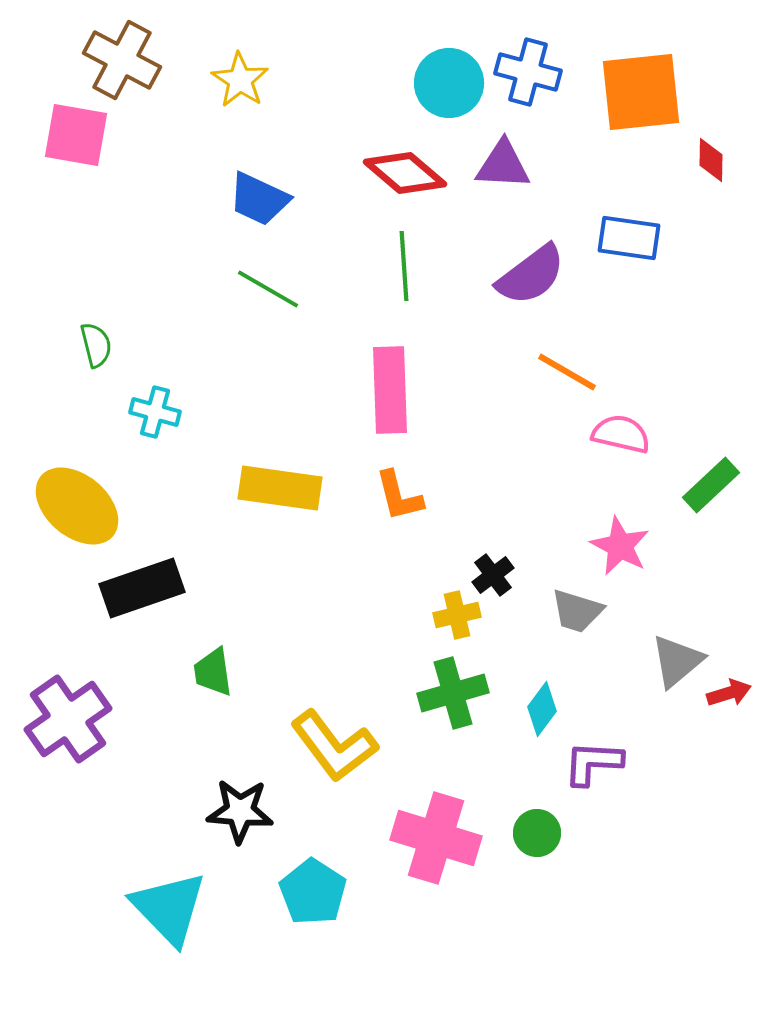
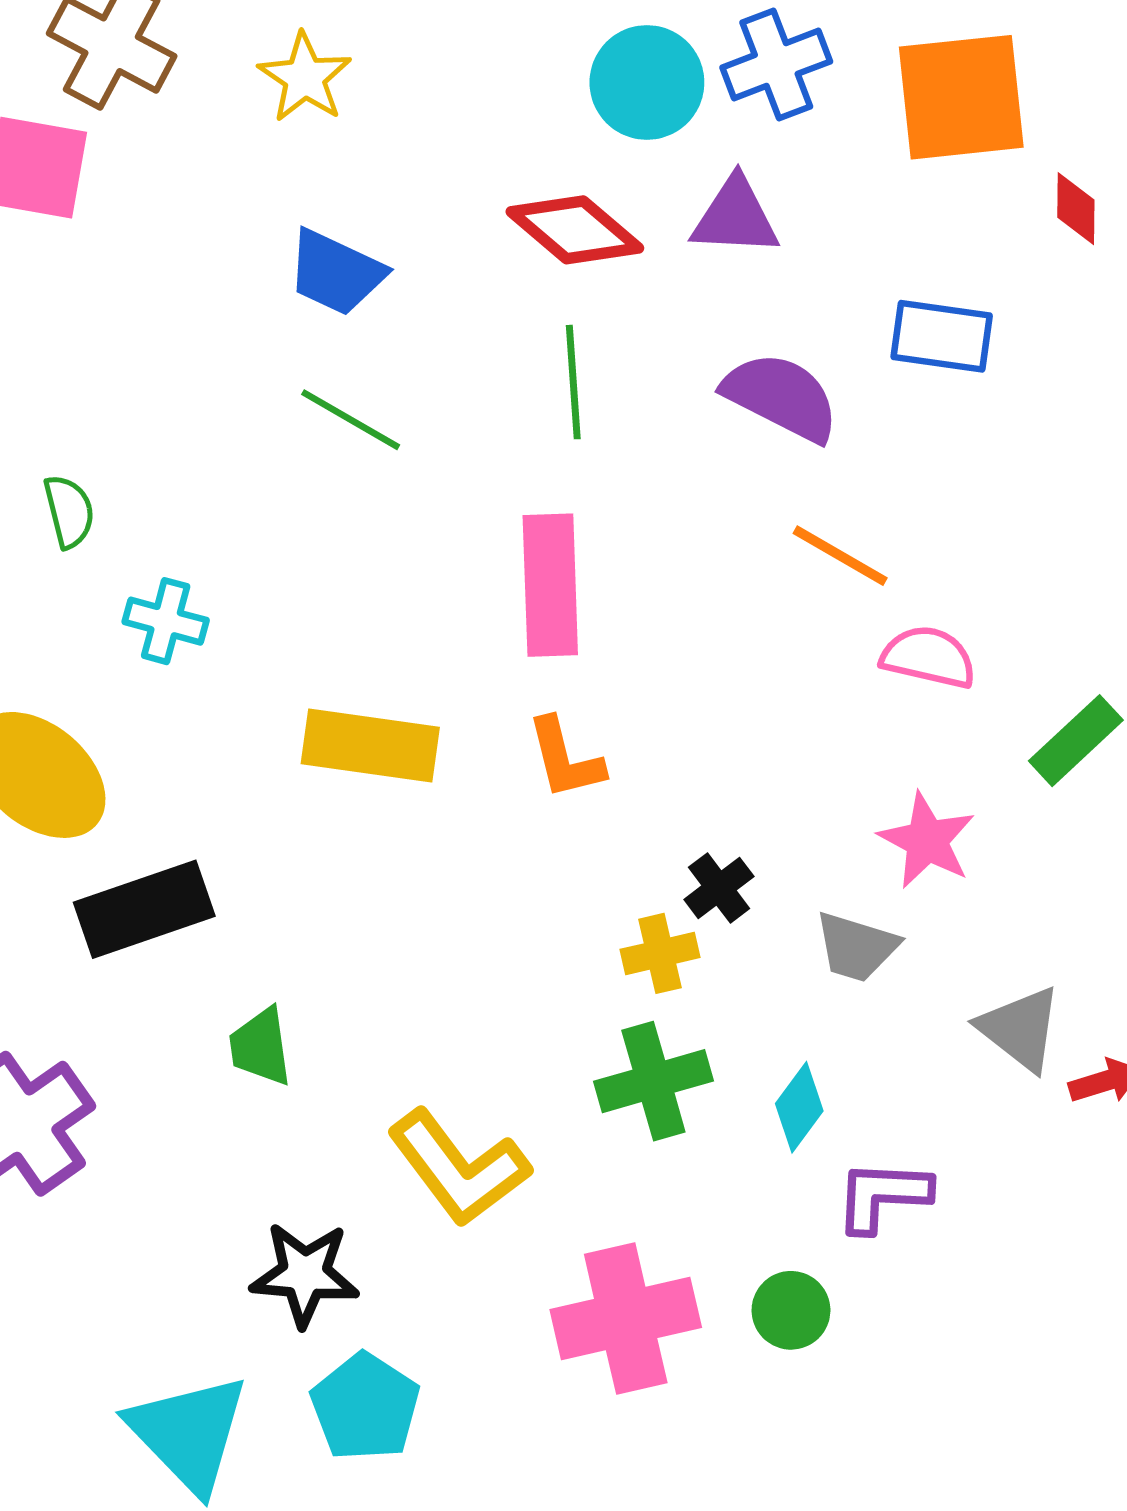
blue cross: (528, 72) -> (776, 64), turned -36
purple semicircle: (531, 275) -> (781, 397), turned -116
gray triangle: (677, 661) -> (1020, 1029), turned -42
pink cross: (436, 838) -> (626, 1318), turned -30
cyan pentagon: (313, 892) -> (365, 1407), moved

